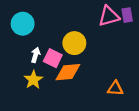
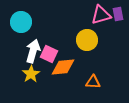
yellow circle: (74, 43) -> (87, 40), moved
white arrow: (36, 55) -> (33, 51), size x1.6
orange triangle: (115, 88) -> (93, 82), moved

